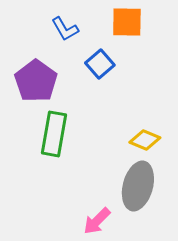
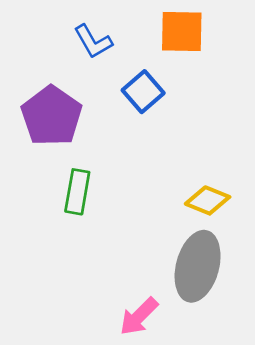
green rectangle: (54, 134) -> (77, 192), size x0.7

